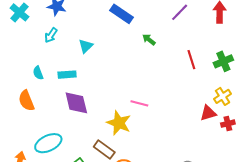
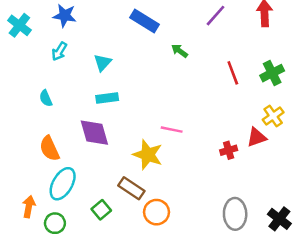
cyan rectangle: (67, 75) -> (107, 98), moved
orange semicircle: (26, 101) -> (49, 148), moved
red cross: (228, 124) -> (229, 150), moved
cyan ellipse: (48, 143) -> (63, 184), turned -32

